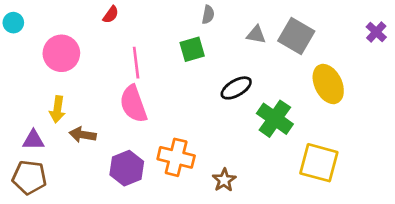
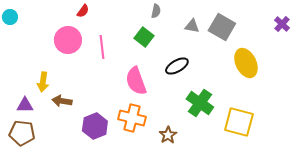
green square: (192, 49) -> (144, 37), turned -36
pink circle: (61, 53) -> (68, 40), moved
pink semicircle: (133, 104) -> (136, 81), moved
green cross: (275, 119) -> (200, 103), moved

